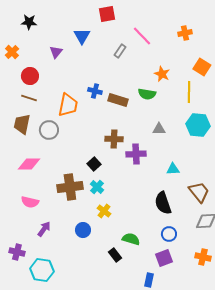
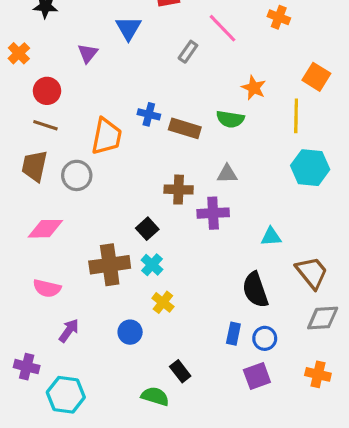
orange cross: (185, 33) -> (279, 17), moved, turned 32
gray triangle: (159, 129) -> (227, 174), moved
green semicircle: (131, 239) -> (155, 396), moved
blue rectangle: (149, 280) -> (233, 334), moved

